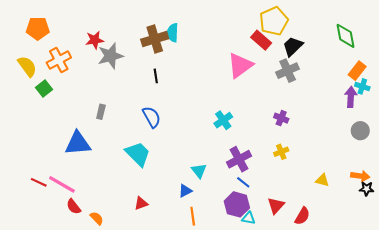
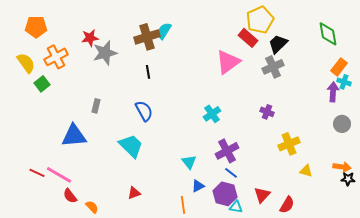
cyan semicircle: (173, 33) -> (164, 31), turned 30
yellow cross: (281, 152) -> (289, 144), moved, size x1.5
blue triangle: (185, 191) -> (198, 186), moved

